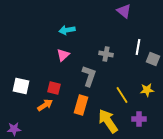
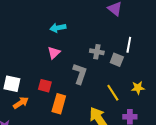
gray square: (153, 59) -> (117, 60), moved
orange arrow: (45, 105) -> (21, 103), moved
orange rectangle: (81, 105) -> (59, 104), moved

